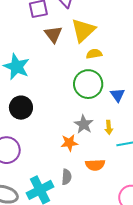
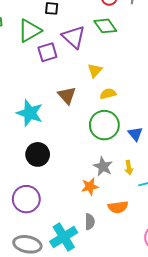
yellow triangle: (83, 30) -> (95, 70), size x0.6
brown triangle: (53, 34) -> (67, 95), moved

